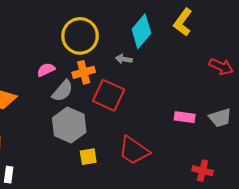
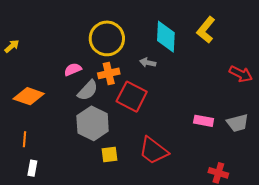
cyan diamond: (141, 31) -> (166, 37), turned -40

